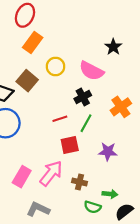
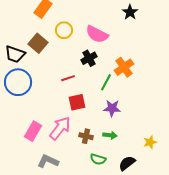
black star: (113, 47) -> (130, 12), moved
green line: (86, 123) -> (106, 82), moved
green arrow: (110, 194) -> (110, 135), moved

